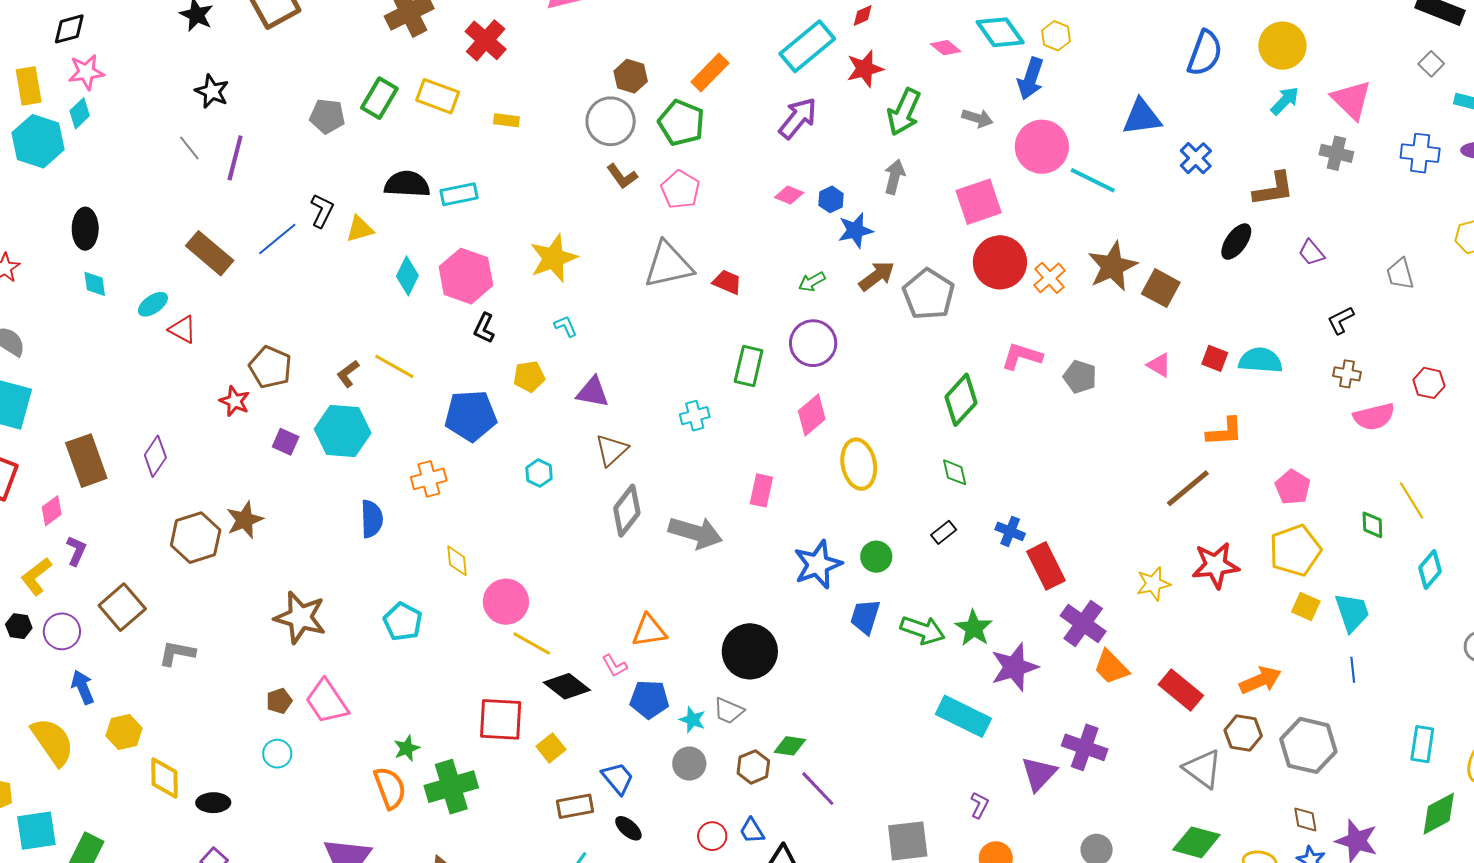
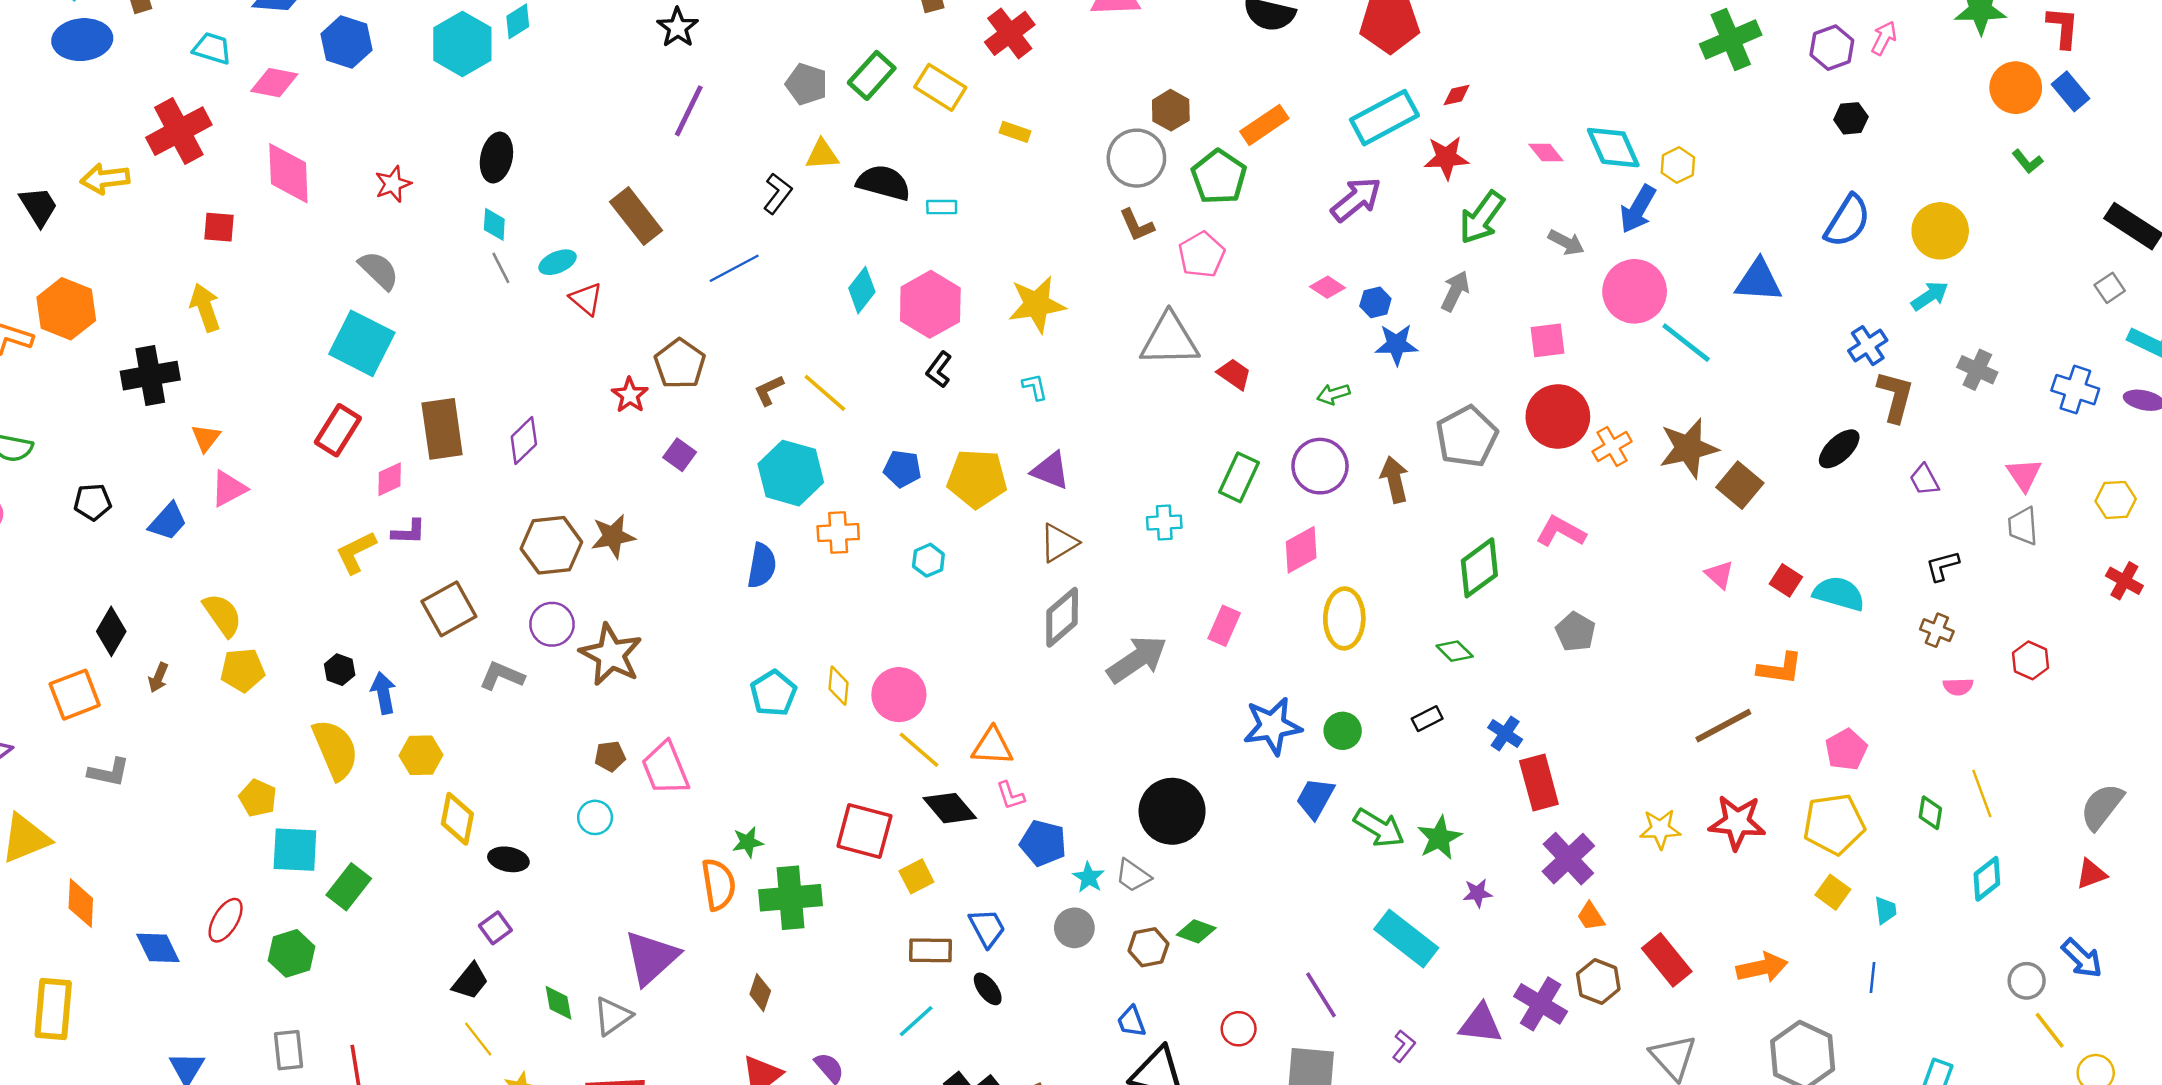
pink triangle: (1351, 100) -> (2024, 475), moved, size x0.7
gray line: (189, 148) -> (501, 268), moved
blue cross: (1196, 158) -> (1868, 346), moved
brown L-shape: (1274, 189) -> (1895, 396), turned -78
cyan rectangle: (459, 194) -> (942, 207), size x0.7
pink square: (979, 202) -> (1547, 340), size x0.7
yellow triangle: (360, 229) -> (822, 155), moved
blue line: (277, 239) -> (734, 268), moved
brown arrow: (877, 276) -> (1394, 480), moved, turned -78
yellow pentagon: (529, 377) -> (977, 479), moved, size x1.6
gray pentagon: (1080, 377) -> (1575, 632), moved
blue pentagon: (471, 416) -> (902, 469), size x0.6
pink semicircle: (1374, 417) -> (1958, 687), size x0.6
cyan hexagon: (343, 431) -> (791, 473), moved
green diamond: (955, 472) -> (1455, 651), turned -44
cyan hexagon: (539, 473) -> (928, 560), moved
gray arrow: (695, 533) -> (1137, 659), turned -62
purple L-shape: (76, 551) -> (409, 532), turned 56
yellow diamond: (457, 561) -> (838, 686), moved
cyan trapezoid: (1352, 612) -> (1885, 910), size x0.6
brown star: (300, 617) -> (611, 655), moved
black hexagon: (19, 626) -> (340, 670), moved
purple circle: (62, 631) -> (552, 624), moved
orange triangle: (649, 631) -> (992, 746), moved
purple star: (1014, 667) -> (1478, 893), size x0.5
orange trapezoid: (1111, 667) -> (1591, 916), size x0.7
brown hexagon: (1243, 733) -> (1598, 982), moved
purple triangle: (1039, 774) -> (1481, 1024), turned 42
purple line: (818, 789) -> (1321, 995), moved
red circle: (712, 836) -> (1239, 1029), moved

